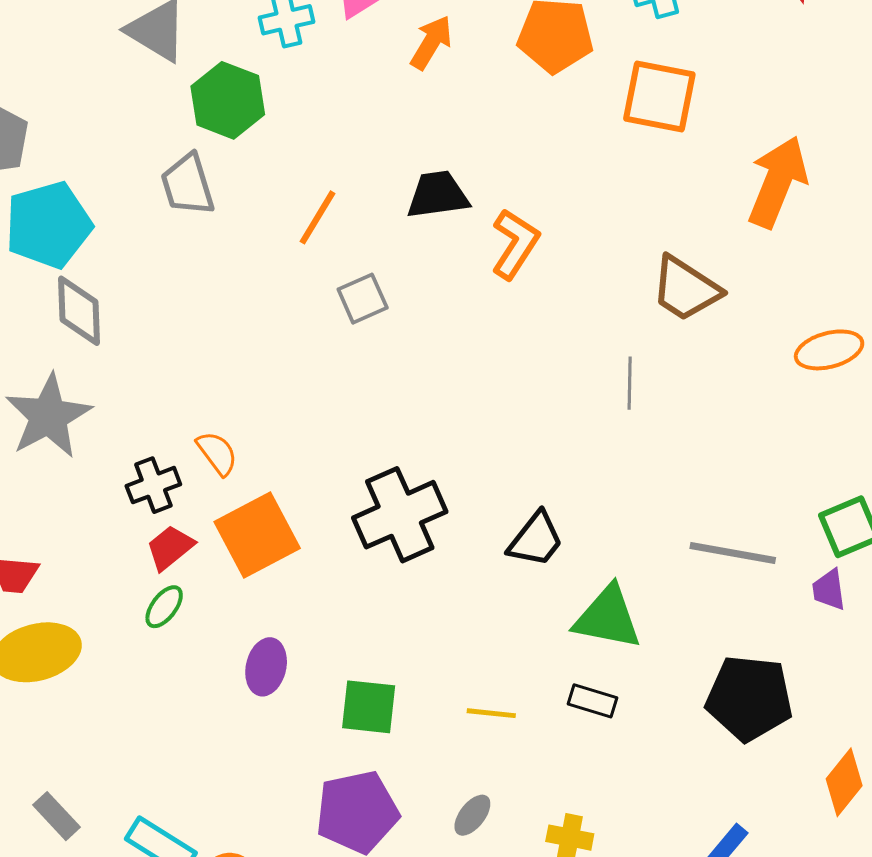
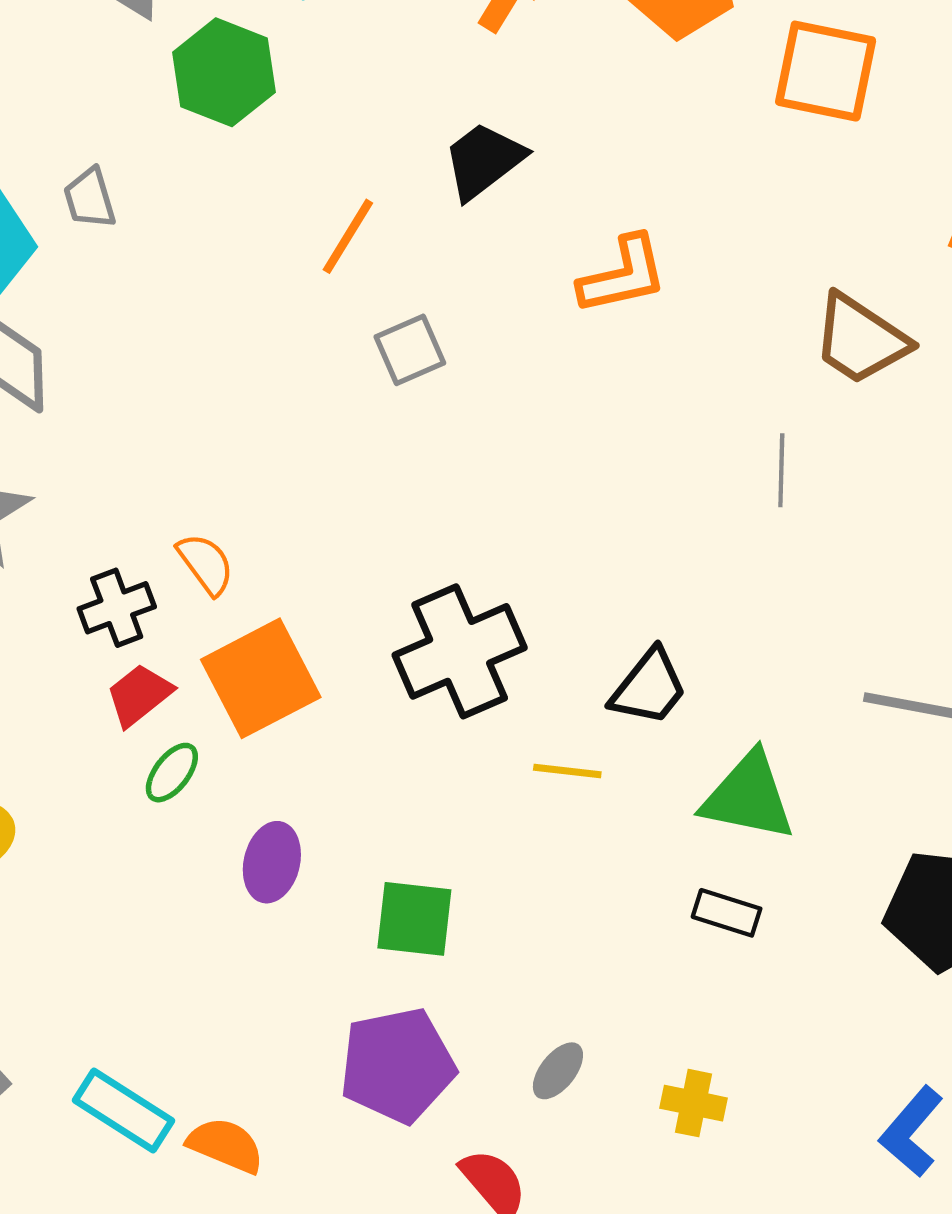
gray trapezoid: (188, 185) -> (90, 198), moved, size x0.7
black trapezoid: (438, 195) -> (484, 161), moved, turned -30
orange L-shape: (515, 244) -> (623, 275), turned 44
green ellipse: (164, 607) -> (172, 773), moved
yellow line: (491, 713) -> (567, 771), moved

